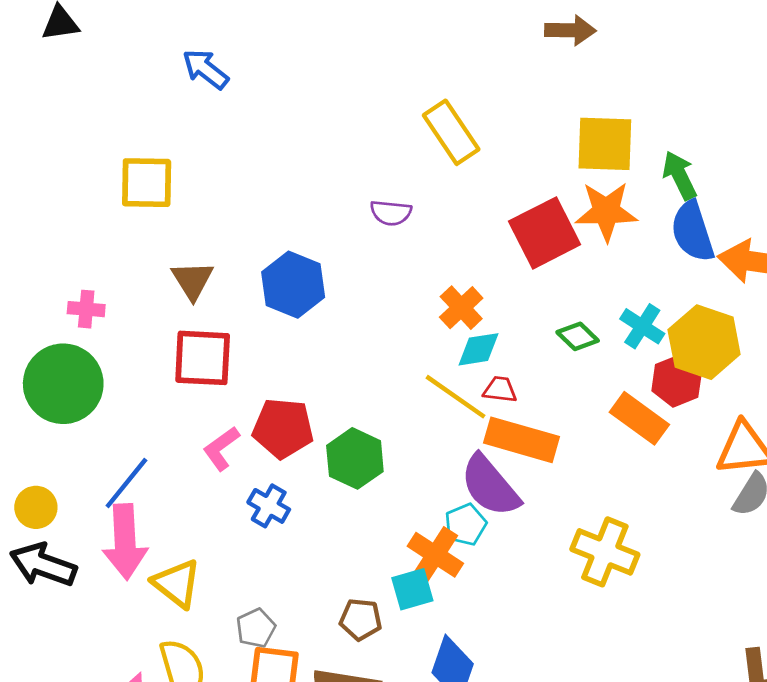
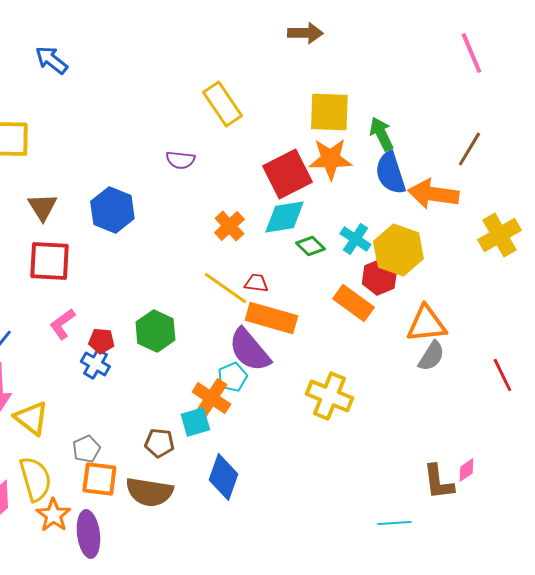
cyan diamond: (478, 349) -> (284, 217), moved, size x1.4
red pentagon: (283, 428) -> (101, 341), moved, size x0.6

